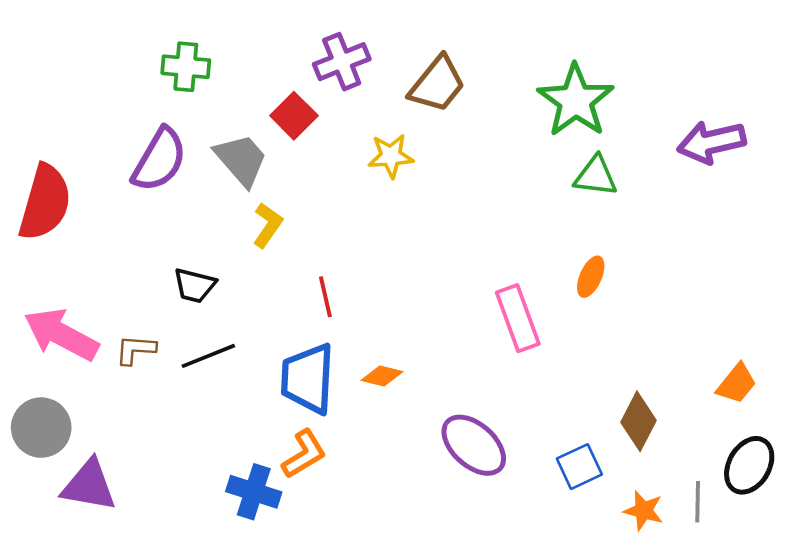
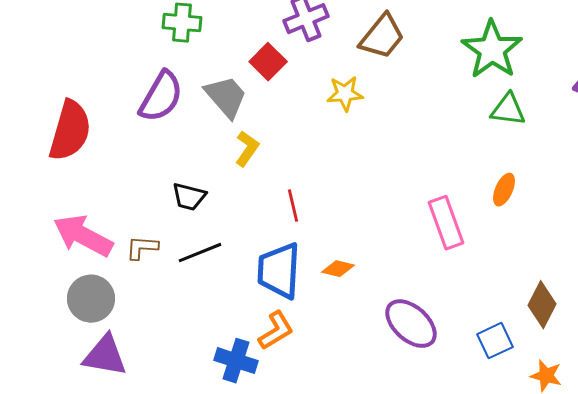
gray circle: (41, 428) -> (91, 299), moved

